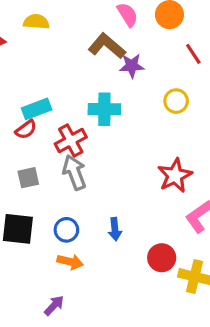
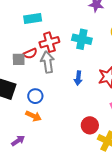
cyan cross: (104, 109) -> (82, 39), moved
red semicircle: (26, 129) -> (30, 53), moved
blue arrow: (115, 229) -> (78, 78), moved

